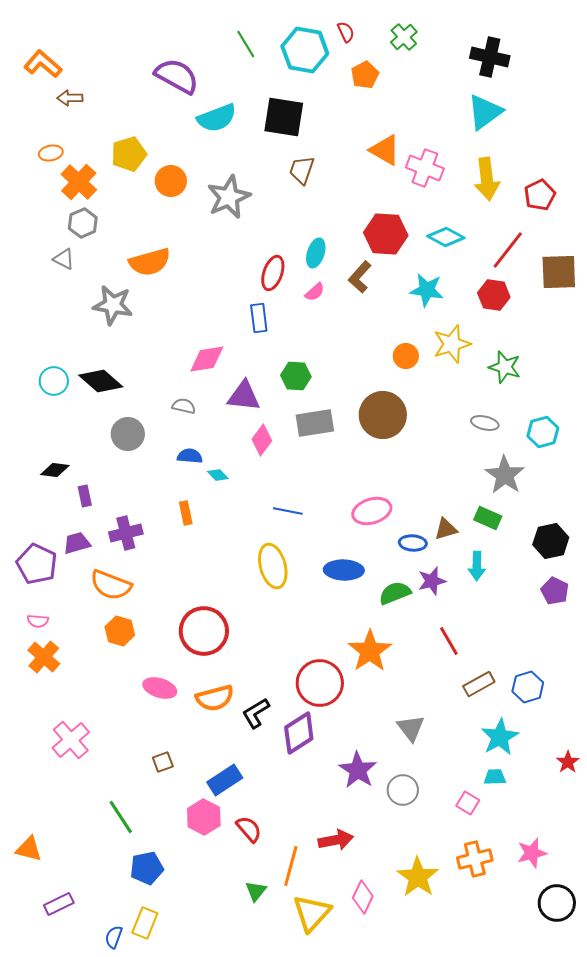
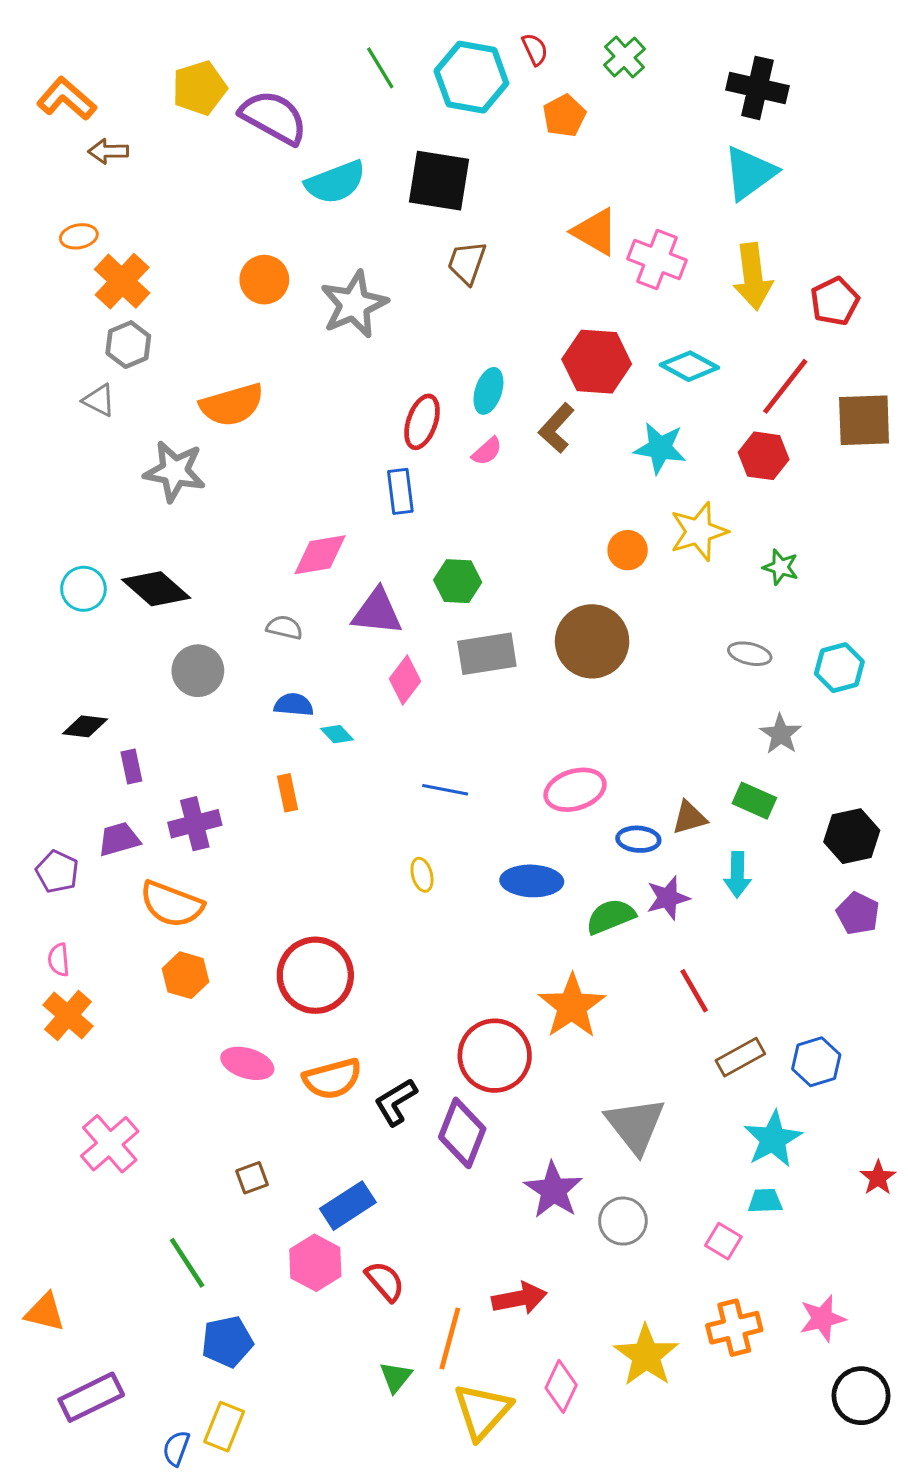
yellow pentagon: (129, 154) -> (199, 88), moved
green star: (505, 367) -> (781, 567), size x0.7
gray star: (505, 475) -> (781, 734), size x0.7
purple pentagon: (37, 564) -> (57, 872), size x0.7
yellow ellipse: (273, 566) -> (422, 875), size x0.5
pink semicircle: (38, 621) -> (59, 960), turned 80
gray triangle: (411, 728) -> (635, 1125), size x1.4
purple diamond: (299, 733) -> (462, 1133), turned -36
purple rectangle: (59, 904) -> (91, 1397), size x1.4

